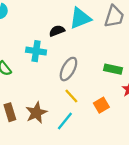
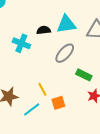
gray ellipse: (68, 69) -> (65, 53), moved
orange square: (101, 105) -> (58, 103), moved

